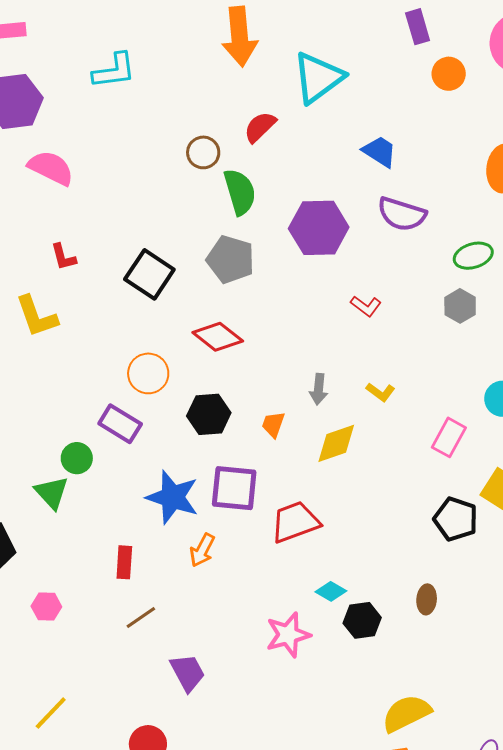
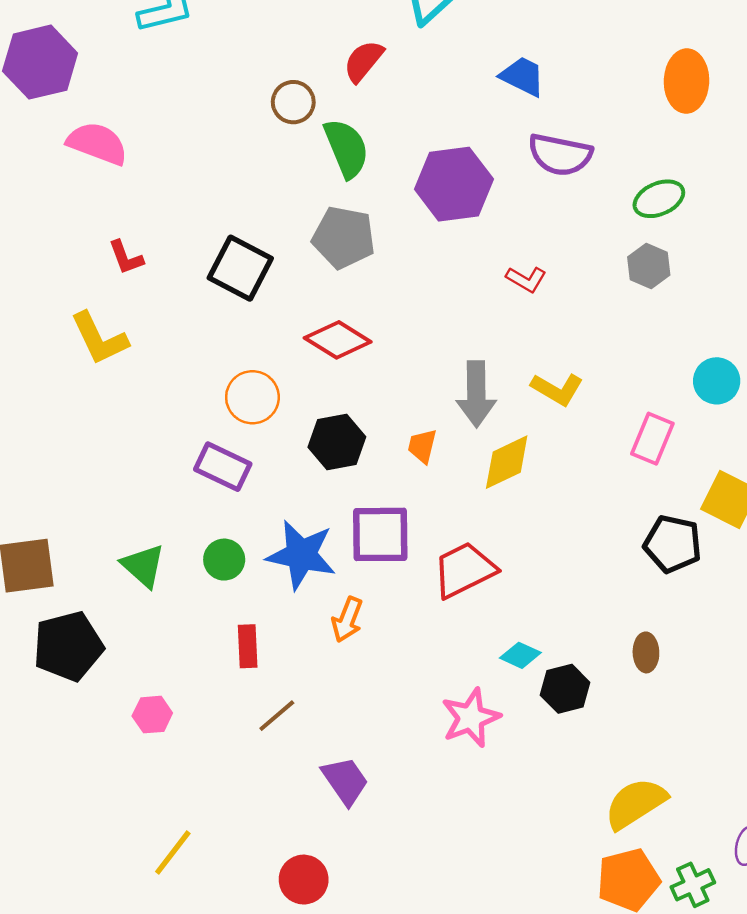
gray arrow: (319, 389) -> (476, 394), size x1.6
yellow L-shape: (381, 392) -> (557, 389), size x1.4
green circle: (77, 458) -> (224, 560), moved

